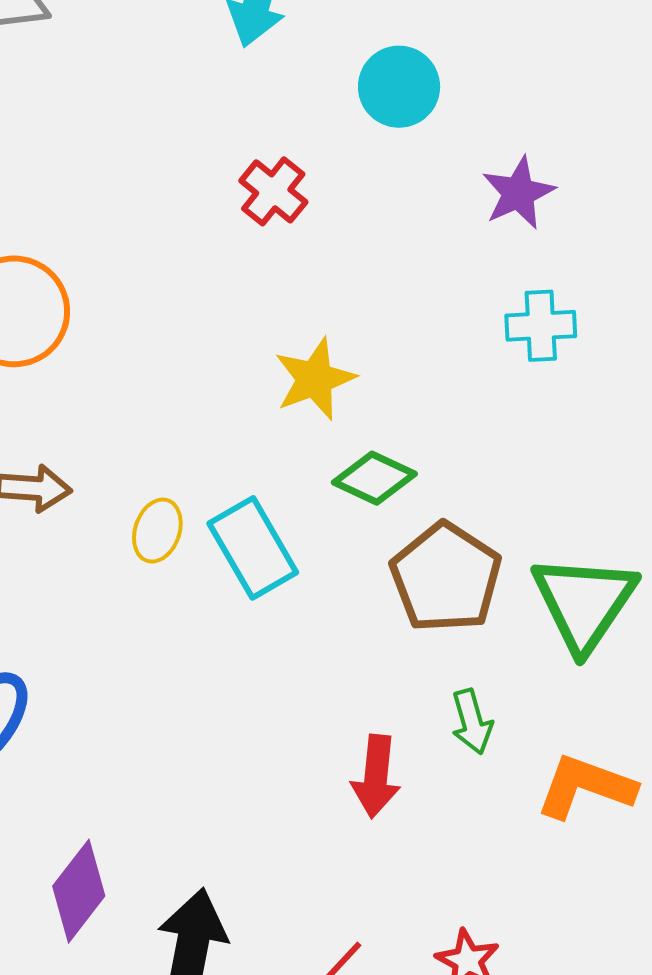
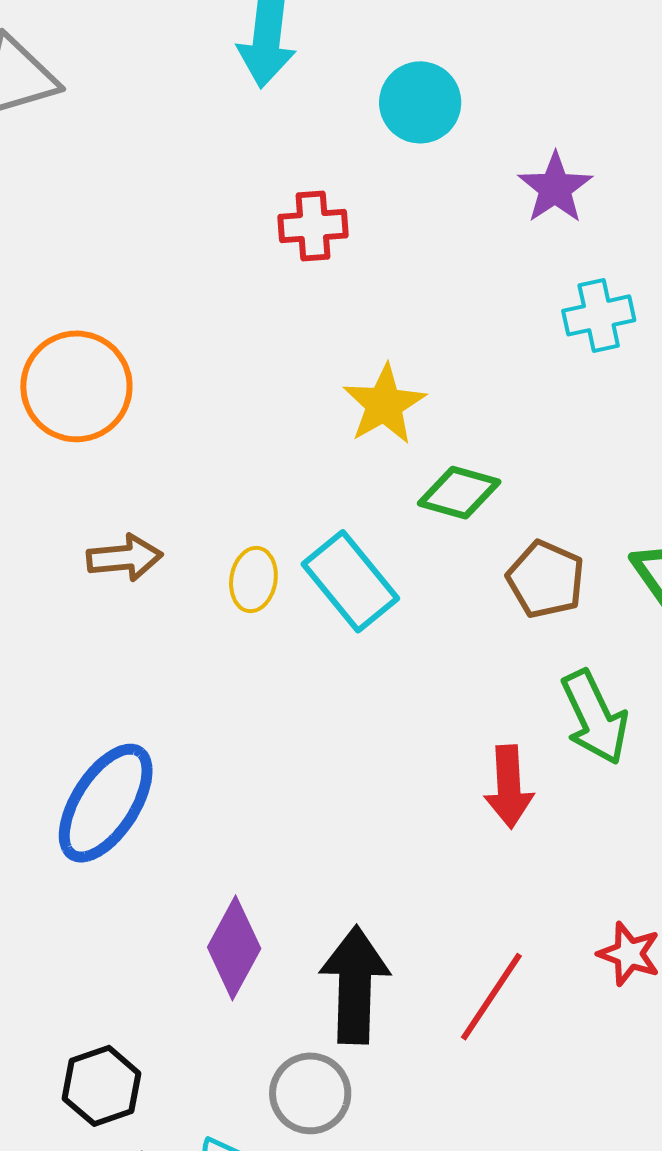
red cross: (273, 191) -> (313, 226), turned -34
brown pentagon: (446, 578) -> (546, 579), size x0.7
green arrow: (472, 722) -> (595, 717), size x1.5

